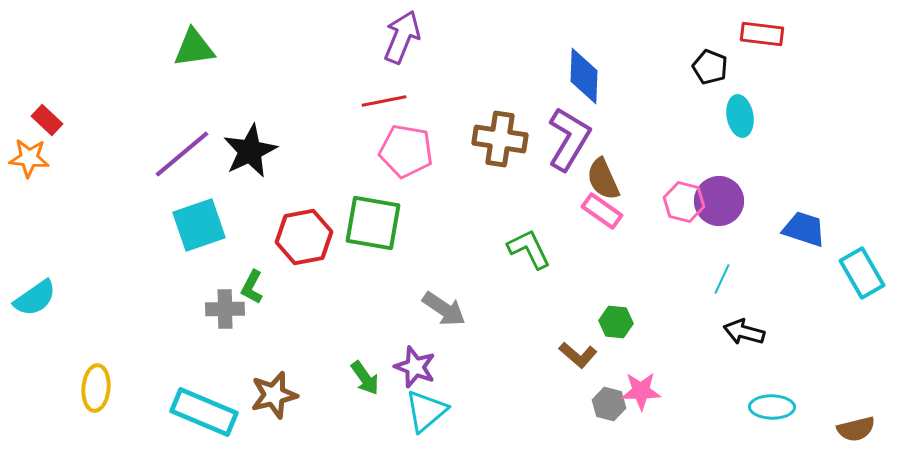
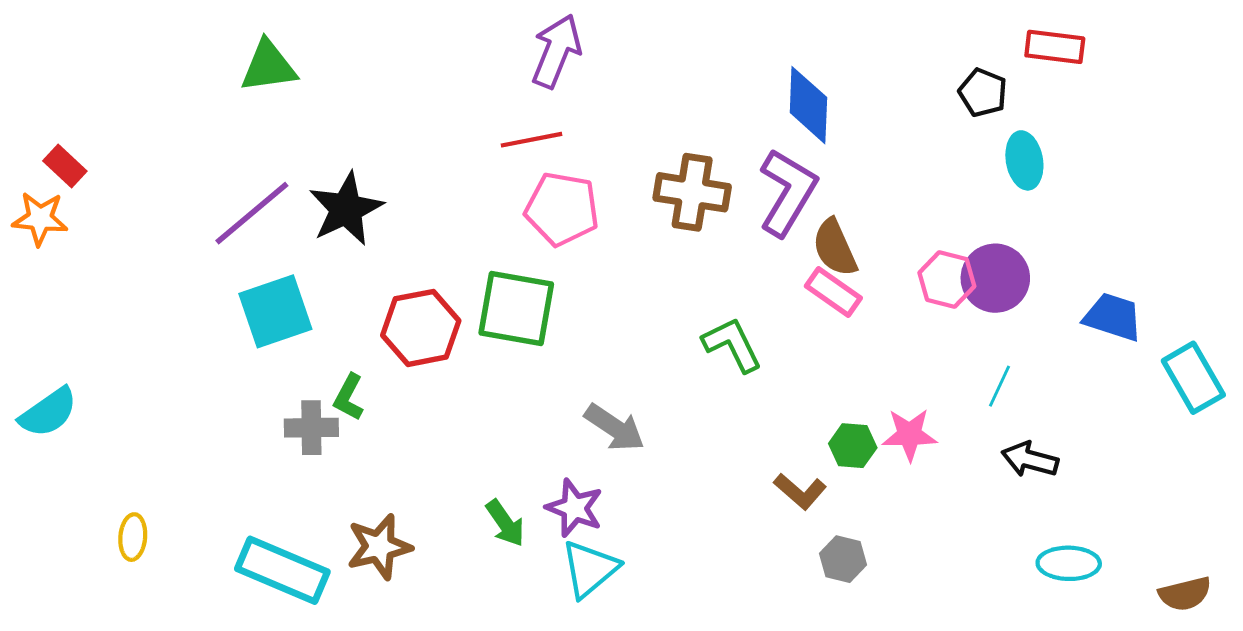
yellow ellipse: (96, 388) -> (133, 537), size x0.7
pink star: (641, 391) -> (909, 435), moved

